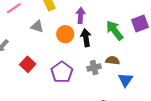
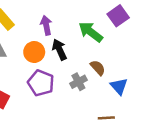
brown semicircle: (113, 60) -> (98, 68), turned 56
purple pentagon: (62, 72) -> (41, 83), moved

